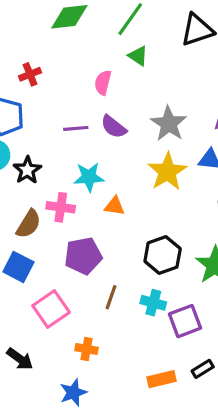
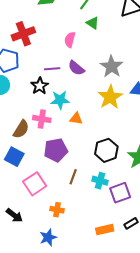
red cross: (30, 74) -> (23, 34), size x1.6
black star: (27, 170) -> (40, 86), moved

